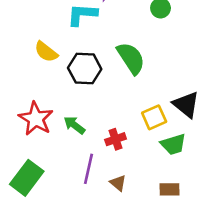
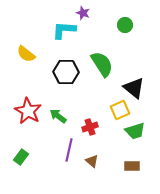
yellow semicircle: (46, 52) -> (26, 54), moved
black triangle: (186, 104) -> (134, 88), moved
green rectangle: (27, 178) -> (21, 157), size x0.6

